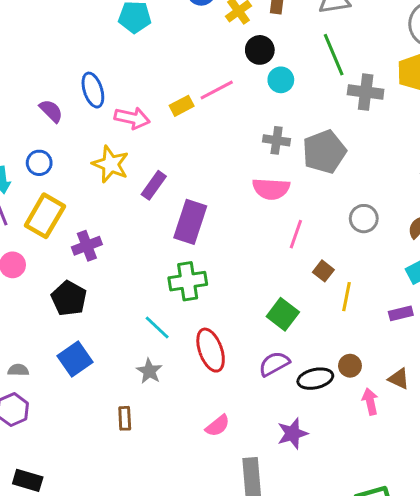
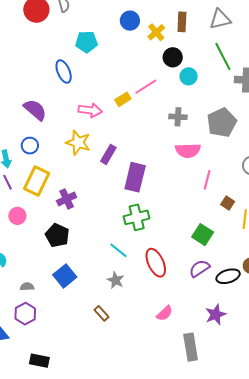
blue ellipse: (93, 90) -> (64, 72), moved
purple semicircle: (51, 111) -> (35, 110), size x1.4
gray cross: (277, 140) -> (178, 117), moved
brown rectangle: (125, 418) -> (101, 313), turned -35

